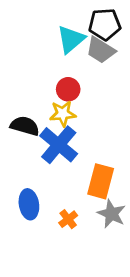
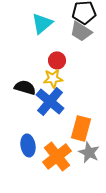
cyan triangle: (71, 39) -> (42, 23), moved
orange cross: (68, 219) -> (57, 156), size x2.0

